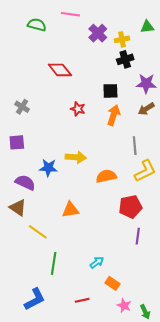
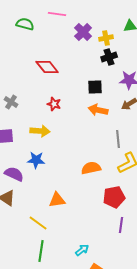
red star: (78, 109) -> (54, 104), moved
orange arrow: (114, 115) -> (98, 110), turned -96
yellow arrow: (76, 157) -> (40, 131), moved
yellow line: (38, 232) -> (38, 223), moved

